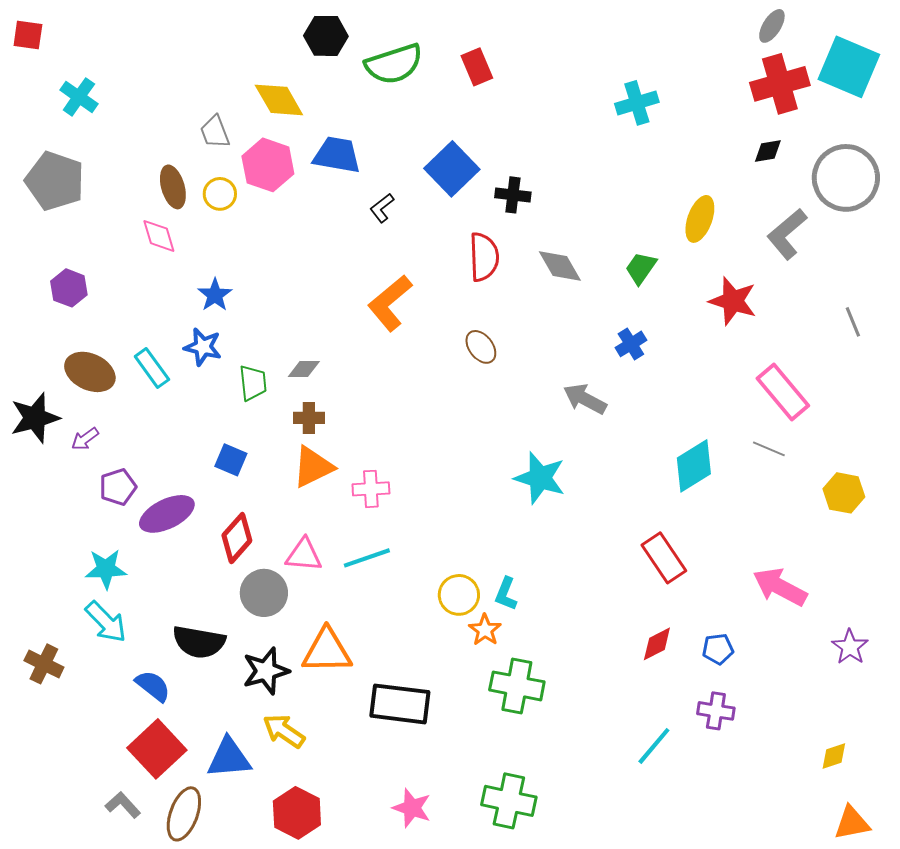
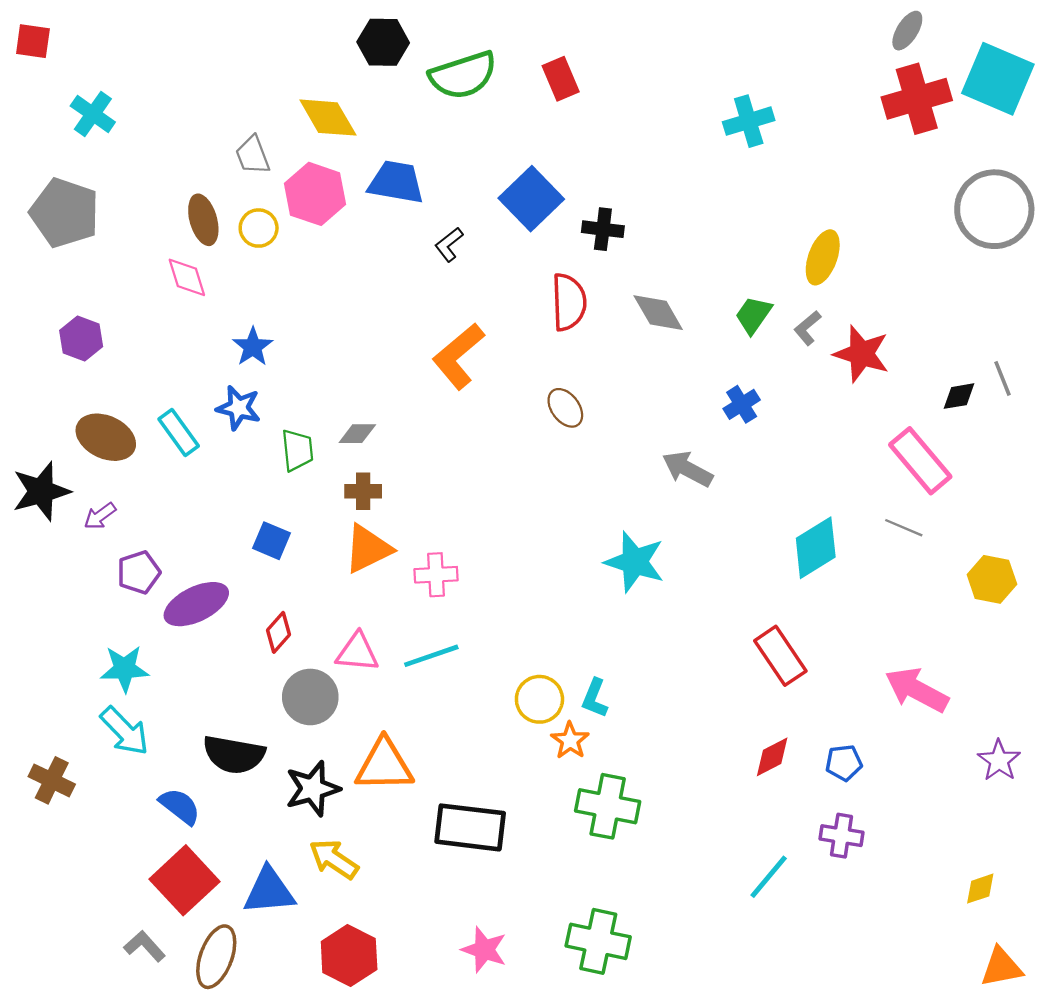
black diamond: (768, 151) -> (959, 396), moved
gray L-shape: (787, 234) -> (807, 328), moved, size x0.6
red diamond: (237, 538) -> (279, 632), size x0.7

